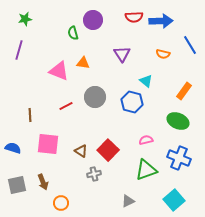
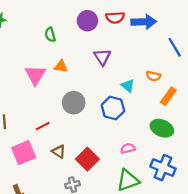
purple circle: (93, 20) -> (87, 21), moved
orange semicircle: (163, 54) -> (153, 76), moved
pink triangle: (59, 71) -> (35, 75), turned 40
red line: (66, 106) -> (43, 126), moved
pink square: (48, 144) -> (24, 153), turned -30
brown triangle: (81, 151) -> (59, 152), moved

